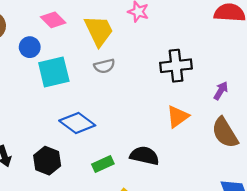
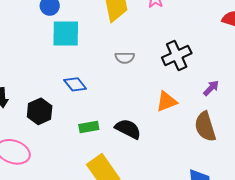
gray semicircle: (104, 66) -> (125, 58), moved
black cross: (176, 66) -> (177, 55), turned -32
blue diamond: (77, 123) -> (75, 84), size x0.7

